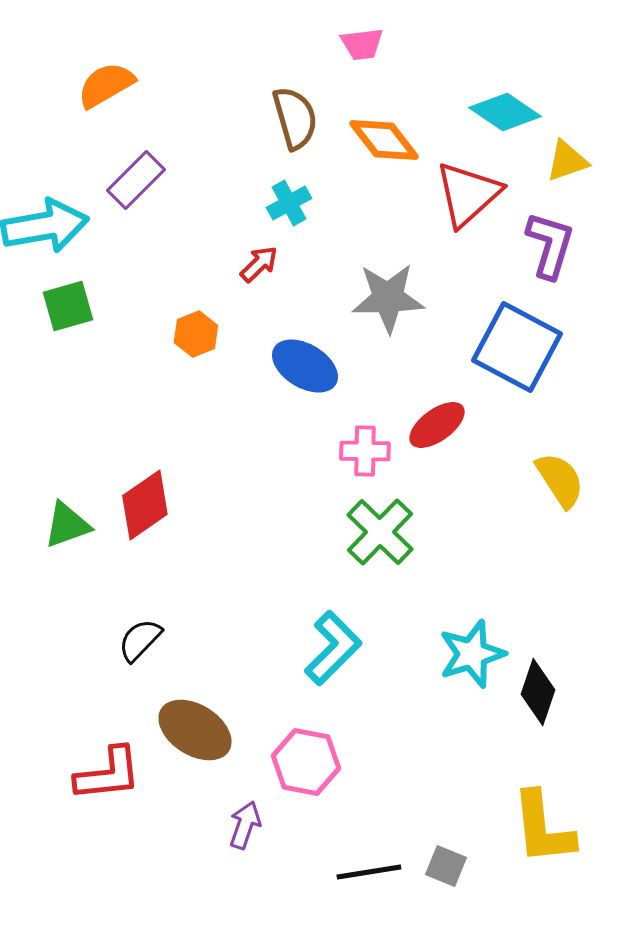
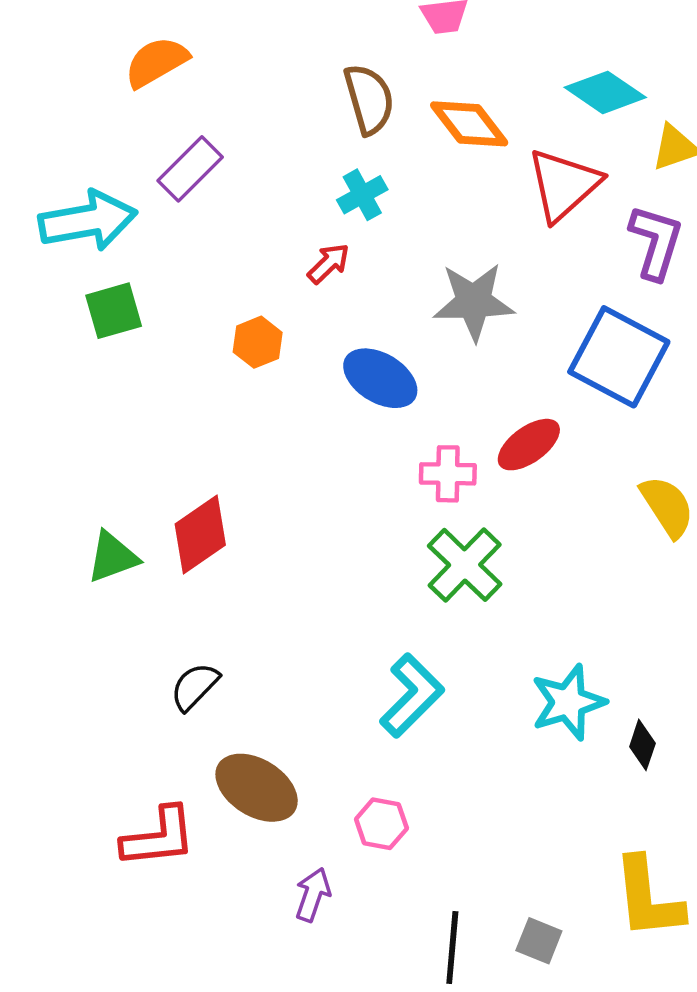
black diamond: (538, 692) -> (642, 745), size x0.7
pink hexagon: (306, 762) -> (381, 824), size x0.7
black line: (369, 872) -> (452, 947), turned -76

